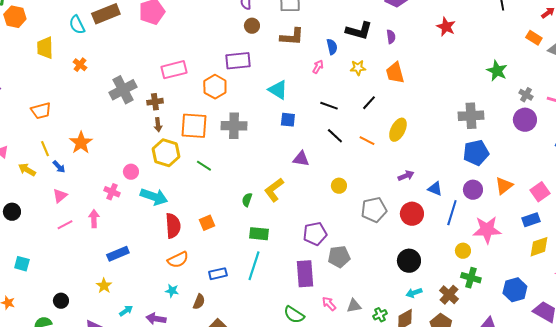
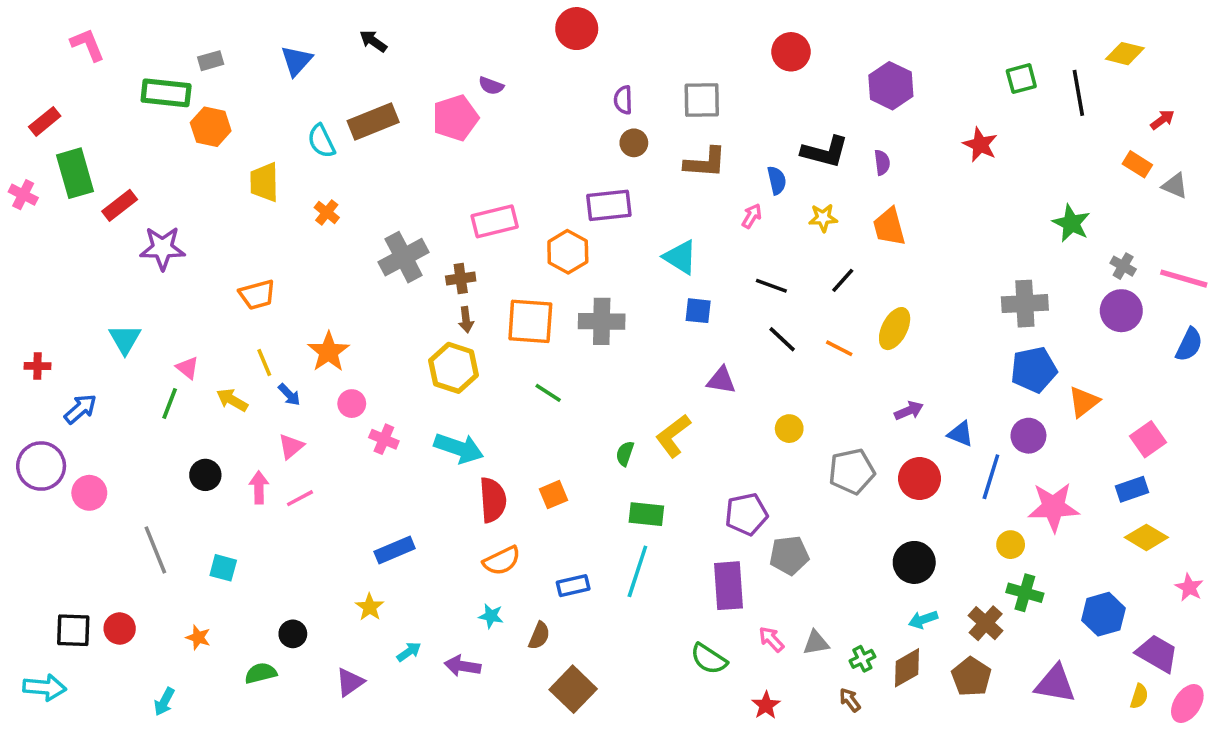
yellow hexagon: (166, 153) -> (454, 368), moved
pink circle: (131, 172) -> (352, 404), moved
orange triangle: (504, 186) -> (1084, 402), moved
pink arrow: (94, 219) -> (259, 487), moved
yellow diamond: (539, 247) -> (1146, 537), turned 50

